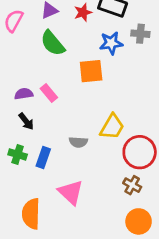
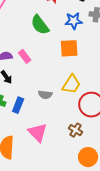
green semicircle: (53, 43) -> (40, 25), moved
orange square: (91, 71) -> (69, 48), moved
brown cross: (132, 185) -> (76, 130), moved

